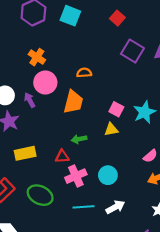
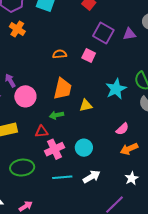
orange cross: (37, 57) -> (17, 29), moved
pink circle: (45, 83) -> (25, 96), moved
orange trapezoid: (73, 102) -> (63, 89), moved
pink square: (116, 109) -> (89, 56), moved
green ellipse: (40, 195) -> (22, 168), turned -30

